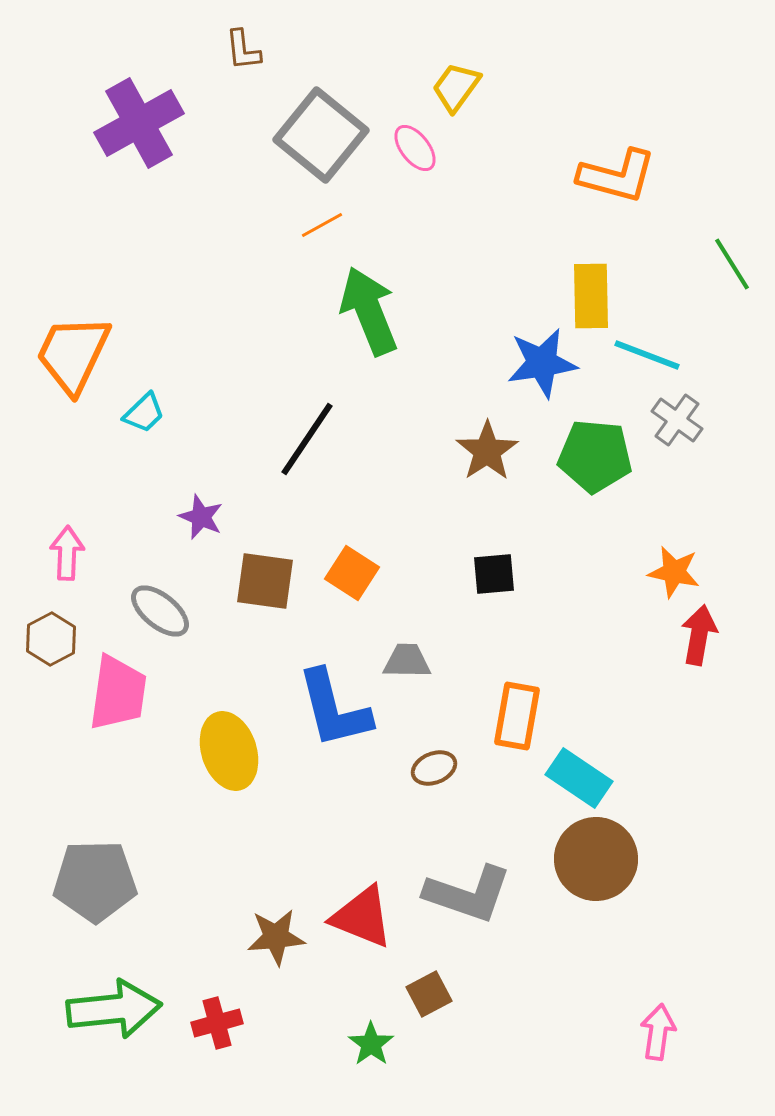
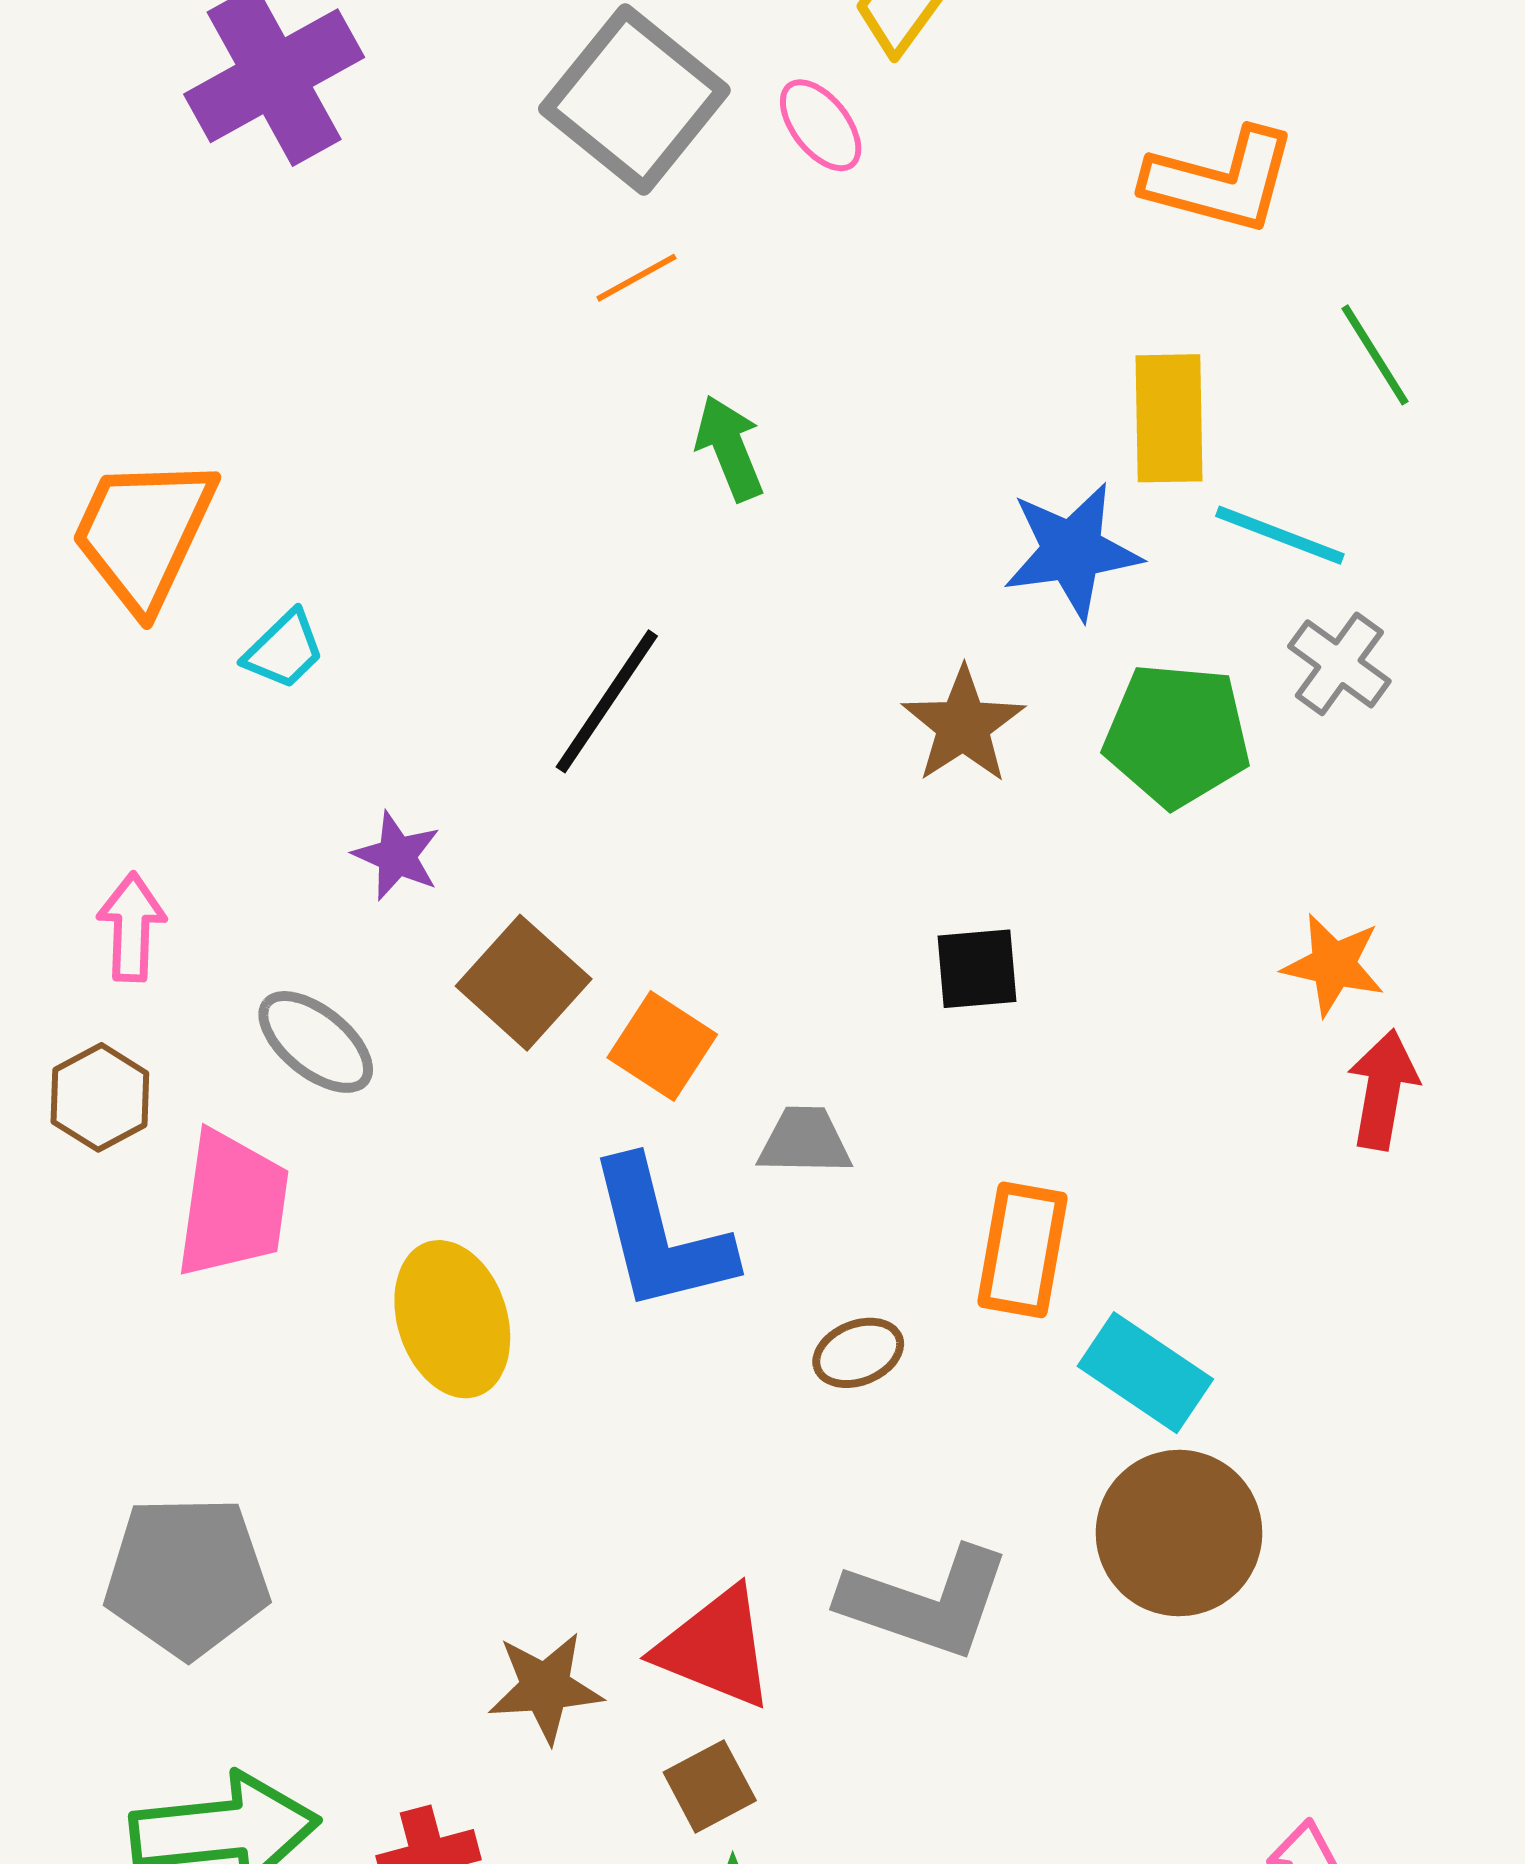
green line: (732, 264) -> (1375, 355), moved
green arrow: (369, 311) -> (730, 448), size x0.6
orange square: (352, 573) -> (662, 1046), moved
brown square: (265, 581) -> (524, 983), turned 34
brown square: (429, 994) -> (710, 1786), moved

